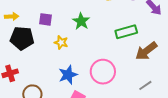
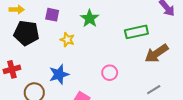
pink circle: (103, 72) -> (110, 73), size x0.6
blue star: (68, 75) -> (59, 74), moved

